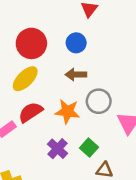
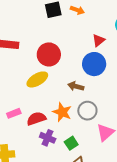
blue circle: (76, 43) -> (94, 64), moved, size x1.5
red semicircle: (31, 112) -> (36, 119), moved
purple cross: (57, 149) -> (48, 138), turned -35

